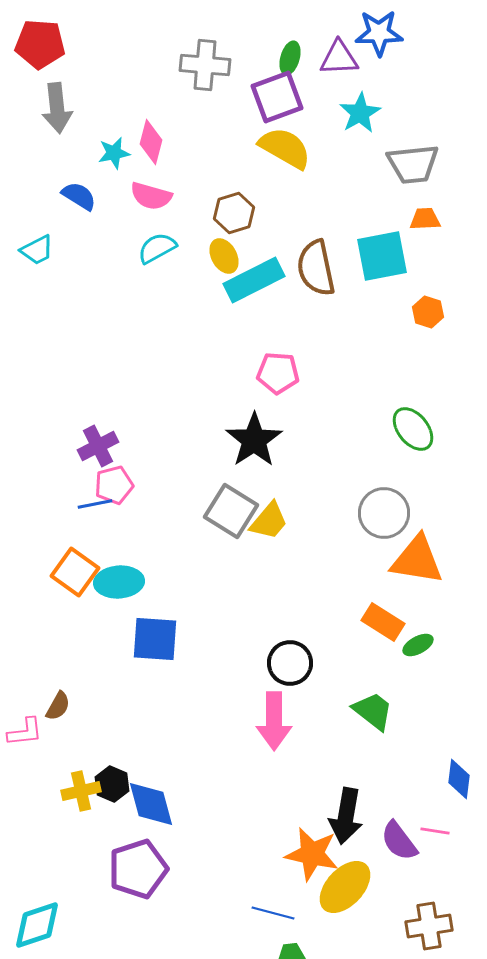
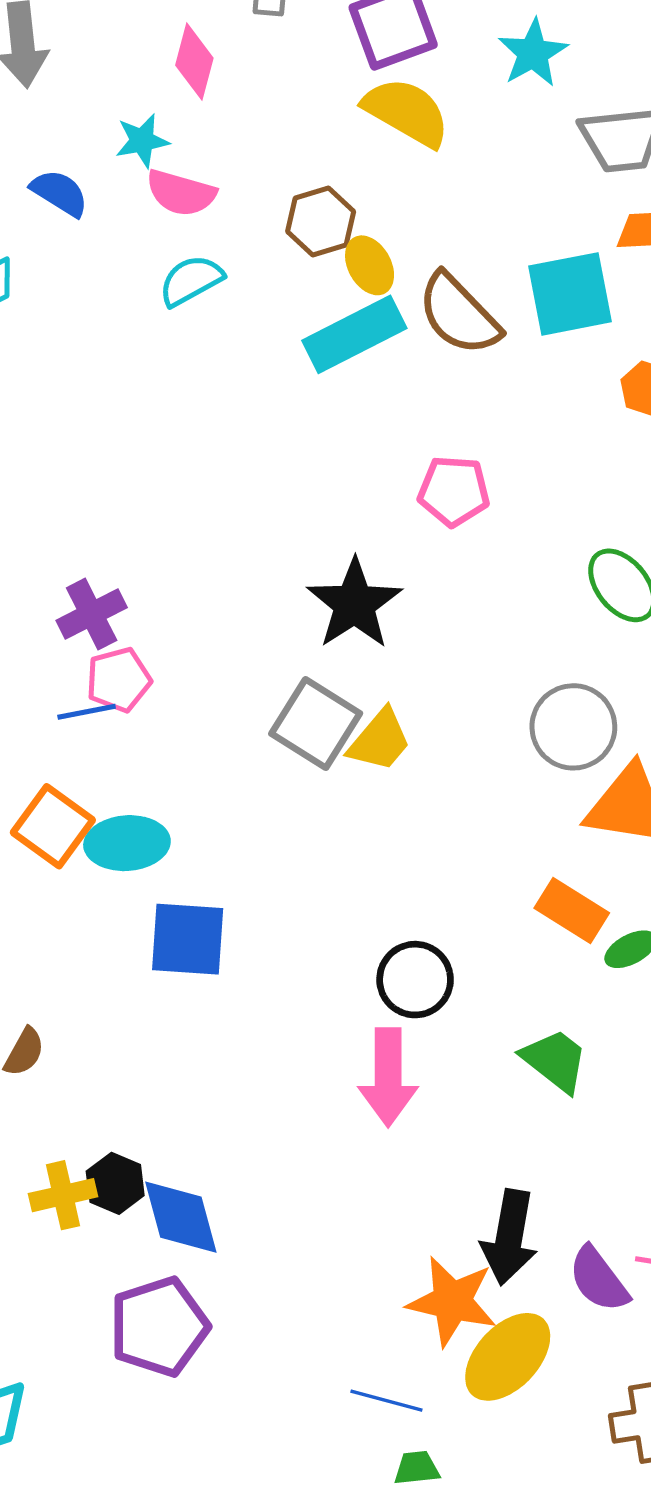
pink diamond: (151, 142) -> (194, 62), moved
cyan star: (114, 153) -> (142, 141), moved
yellow ellipse: (224, 256) -> (370, 265), moved
brown semicircle: (316, 268) -> (459, 314), turned -32
pink pentagon: (278, 373) -> (454, 491), moved

